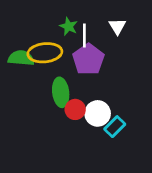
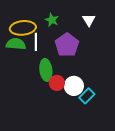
white line: (84, 36) -> (36, 42), moved
yellow ellipse: (45, 53) -> (23, 28), moved

